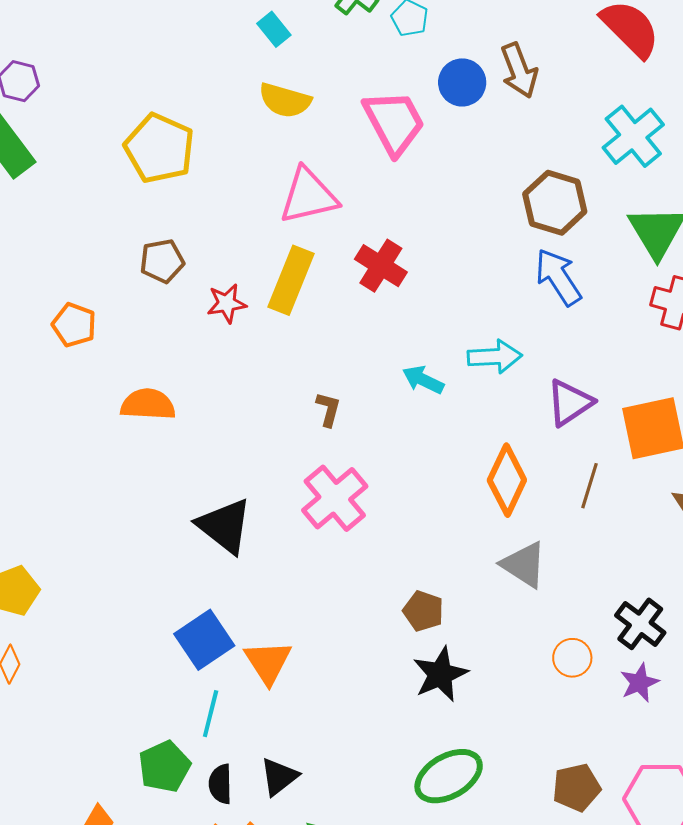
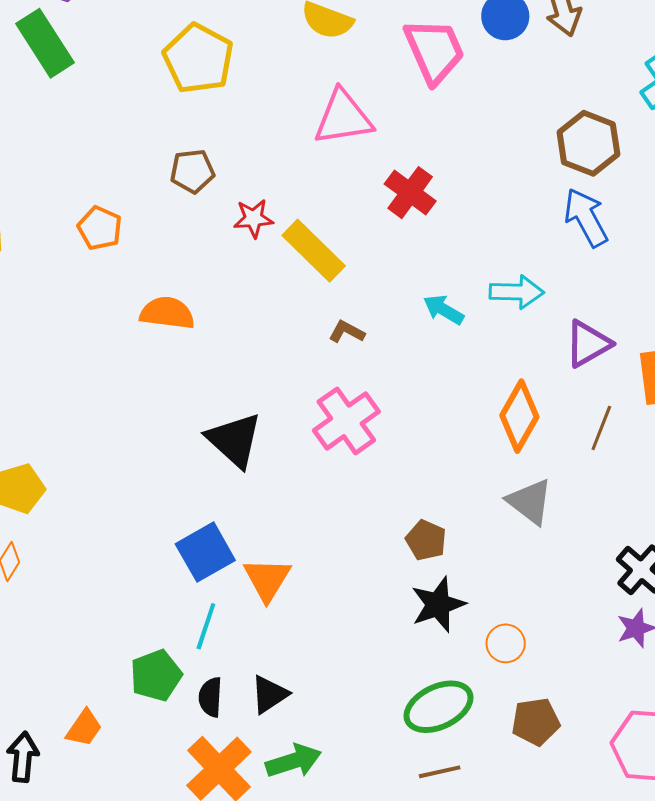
yellow rectangle: (291, 280) -> (314, 251), moved, turned -72
brown L-shape: (328, 409) -> (347, 332), turned -81
orange circle: (572, 658) -> (506, 643), moved
brown pentagon: (576, 787) -> (536, 722), moved

